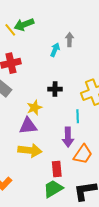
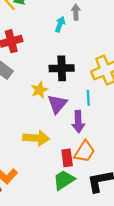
black cross: (55, 89) -> (62, 68), size x1.5
purple triangle: (28, 126) -> (57, 104), moved, turned -42
orange trapezoid: (83, 154) -> (85, 151), moved

